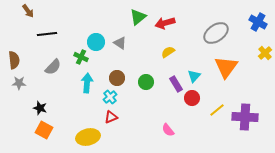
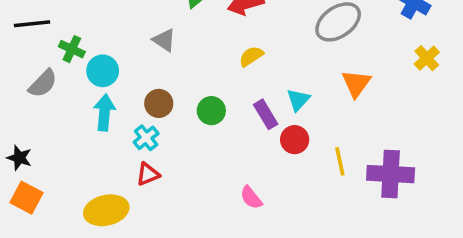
cyan circle: (96, 42) -> (103, 71), moved
green cross: (81, 57) -> (72, 49), moved
orange triangle: (226, 67) -> (356, 83), size x0.7
yellow line: (217, 110) -> (340, 161), turned -63

